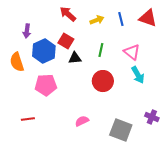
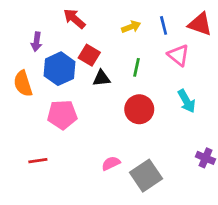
red arrow: (68, 14) -> (74, 19), moved
pink triangle: (132, 52) -> (178, 55), moved
gray square: (121, 130) -> (146, 176), moved, turned 35

